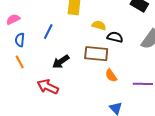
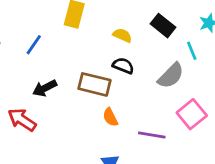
yellow semicircle: (99, 25) -> (122, 35), moved

